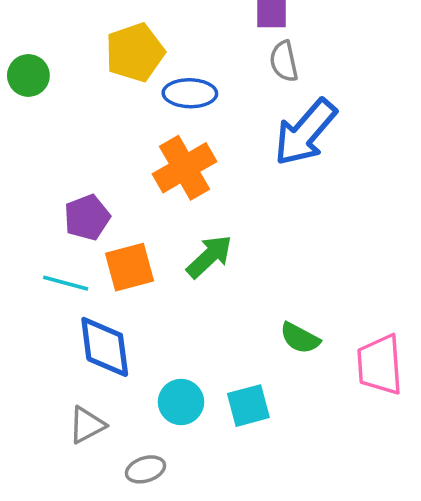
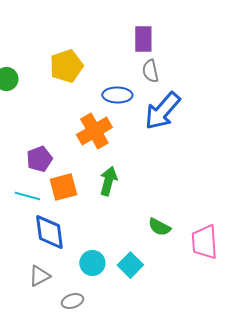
blue ellipse: (190, 93) -> (117, 95), moved
green arrow: (209, 256) -> (108, 181), turned -32
cyan square: (248, 406) -> (130, 265), turned -30

